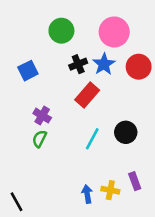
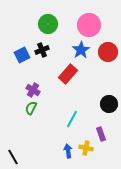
black cross: (78, 64) -> (42, 50), moved
black circle: (126, 132) -> (109, 104), moved
cyan line: (92, 139) -> (72, 119), moved
purple rectangle: (135, 181) -> (101, 134), moved

